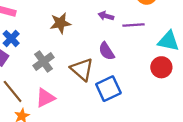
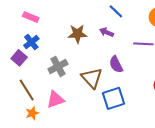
purple arrow: (106, 16) -> (107, 32), moved

